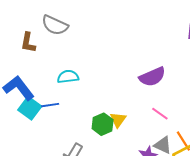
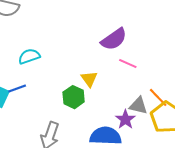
pink line: (160, 114) -> (128, 64), moved
yellow triangle: (118, 120) -> (89, 79), moved

